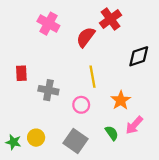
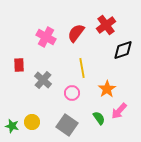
red cross: (111, 19) -> (106, 25), moved
pink cross: (48, 24) -> (46, 37), moved
gray cross: (48, 90) -> (43, 80), turned 30

